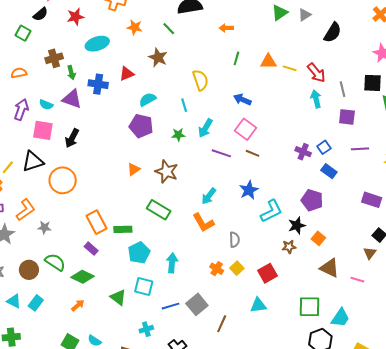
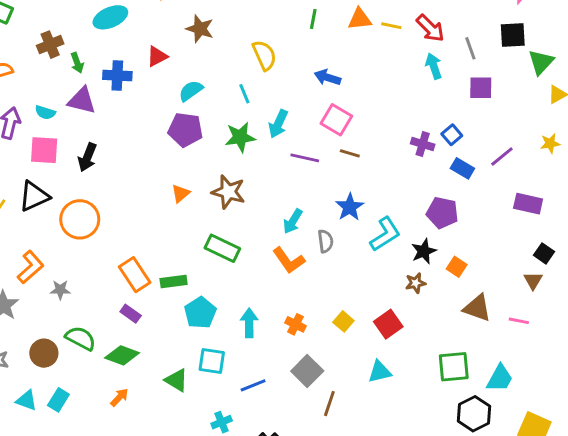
green star: (178, 135) -> (240, 137), size x1.5
purple line: (360, 149) -> (502, 157), moved, turned -30
gray semicircle: (234, 240) -> (325, 241), moved
orange cross: (217, 269) -> (295, 324), moved
gray square: (197, 304) -> (307, 371), moved

